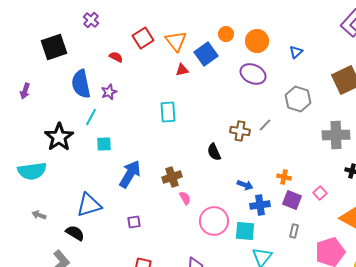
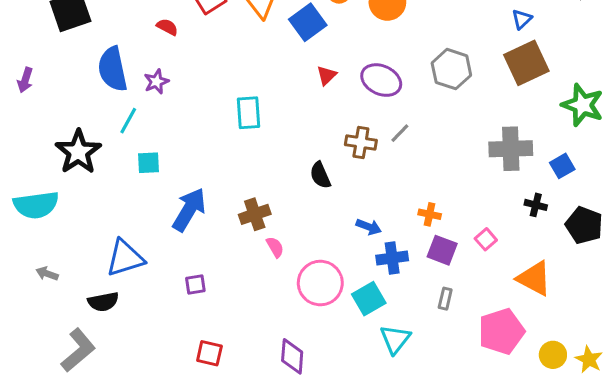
blue triangle: (296, 52) -> (522, 19), moved
red triangle: (182, 70) -> (327, 75), moved, turned -32
purple ellipse: (253, 74) -> (381, 80), moved
gray hexagon: (298, 99) -> (451, 69), moved
cyan square: (245, 231) -> (369, 299), turned -35
black semicircle: (75, 233) -> (103, 302), turned 138

